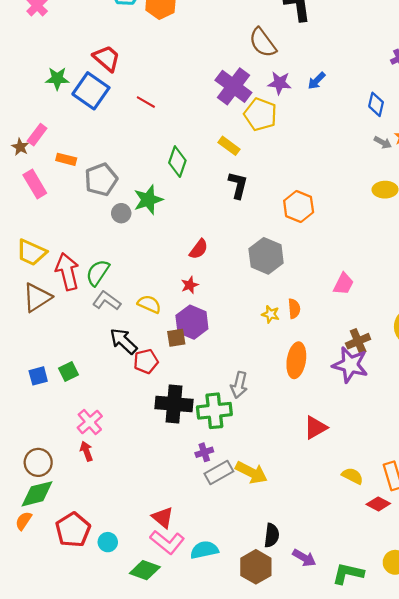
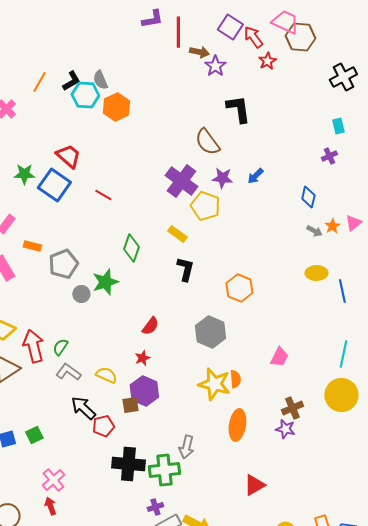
green semicircle: (98, 273) -> (60, 347), size x0.7
yellow star: (271, 314) -> (214, 384), size x2.0
purple star: (350, 365) -> (285, 429), size x0.6

